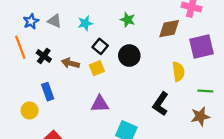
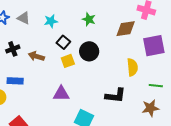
black cross: (44, 56) -> (13, 49), turned 32
yellow square: (97, 68) -> (68, 61), moved
blue rectangle: (48, 92) -> (15, 81), turned -70
black L-shape: (161, 104) -> (115, 96), turned -120

